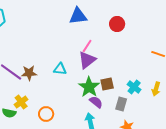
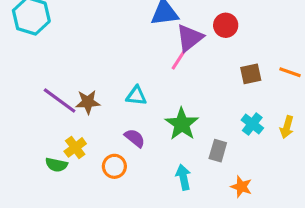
purple triangle: (87, 60) -> (190, 38), moved
brown square: (107, 84) -> (251, 74), moved
purple semicircle: (96, 102) -> (135, 138), moved
gray rectangle: (121, 104) -> (218, 151), moved

